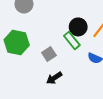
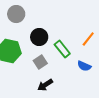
black circle: (78, 27) -> (39, 37), moved

